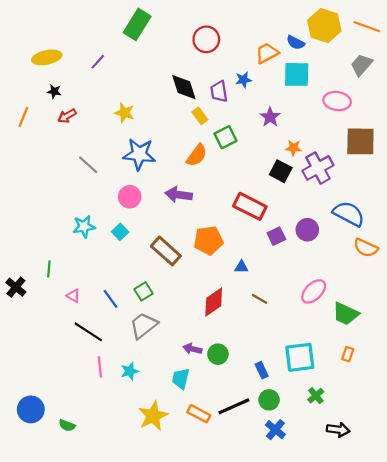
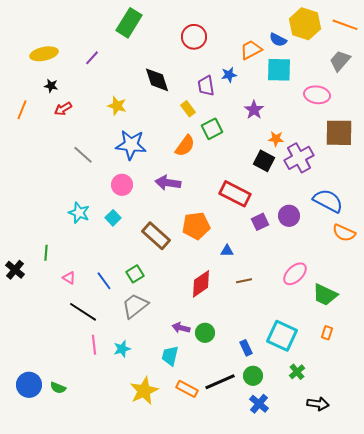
black diamond: (184, 87) -> (157, 80), moved
cyan star: (84, 227) -> (79, 213), turned 30
brown line: (259, 299) -> (244, 281), turned -42
cyan square: (300, 357) -> (282, 336), turned 32
green semicircle: (67, 425) -> (58, 388), moved

